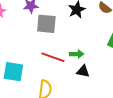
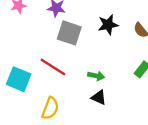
red line: (53, 57) -> (53, 67), moved

